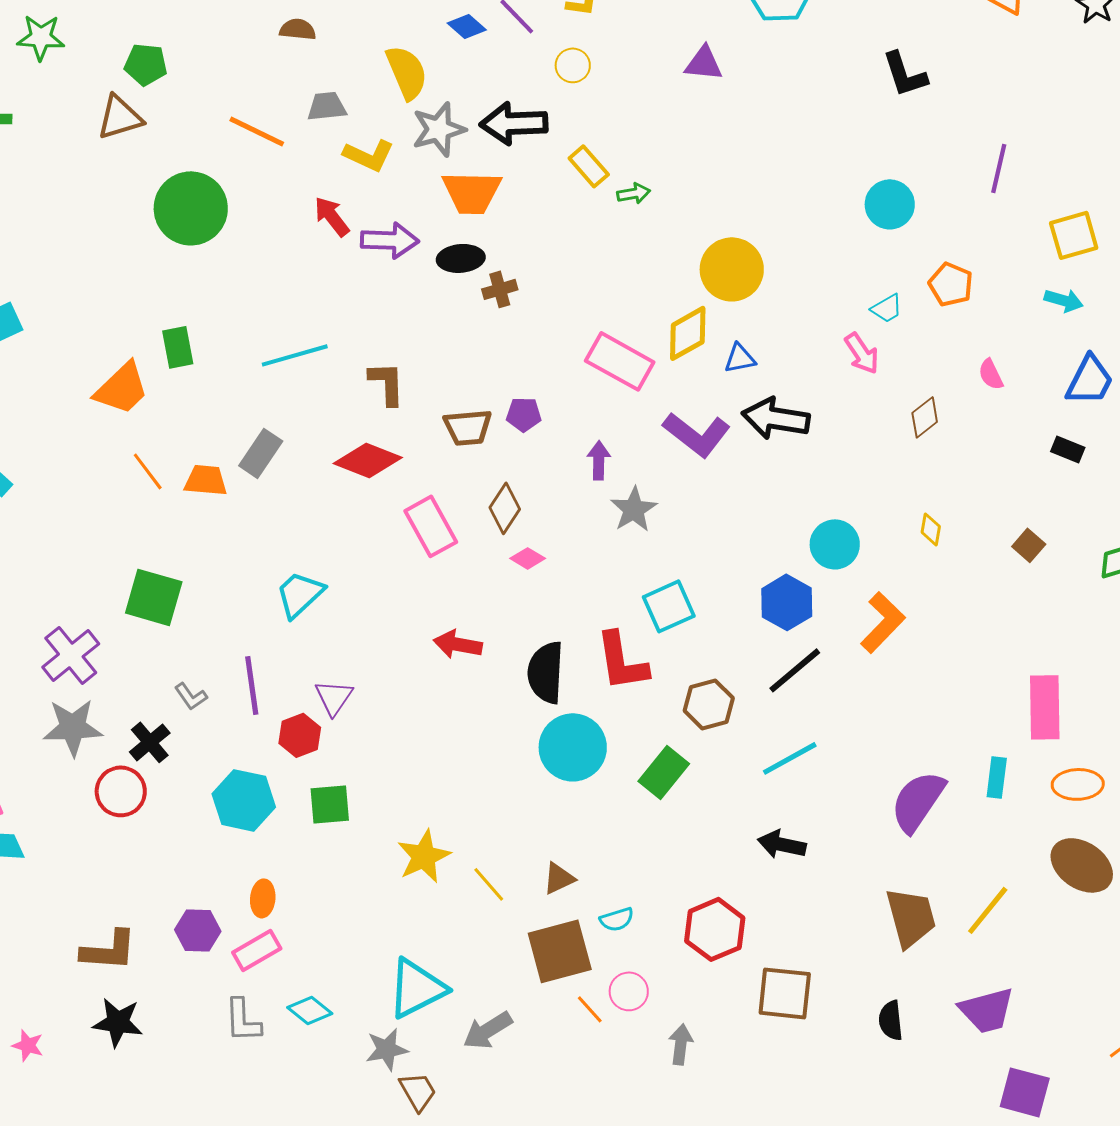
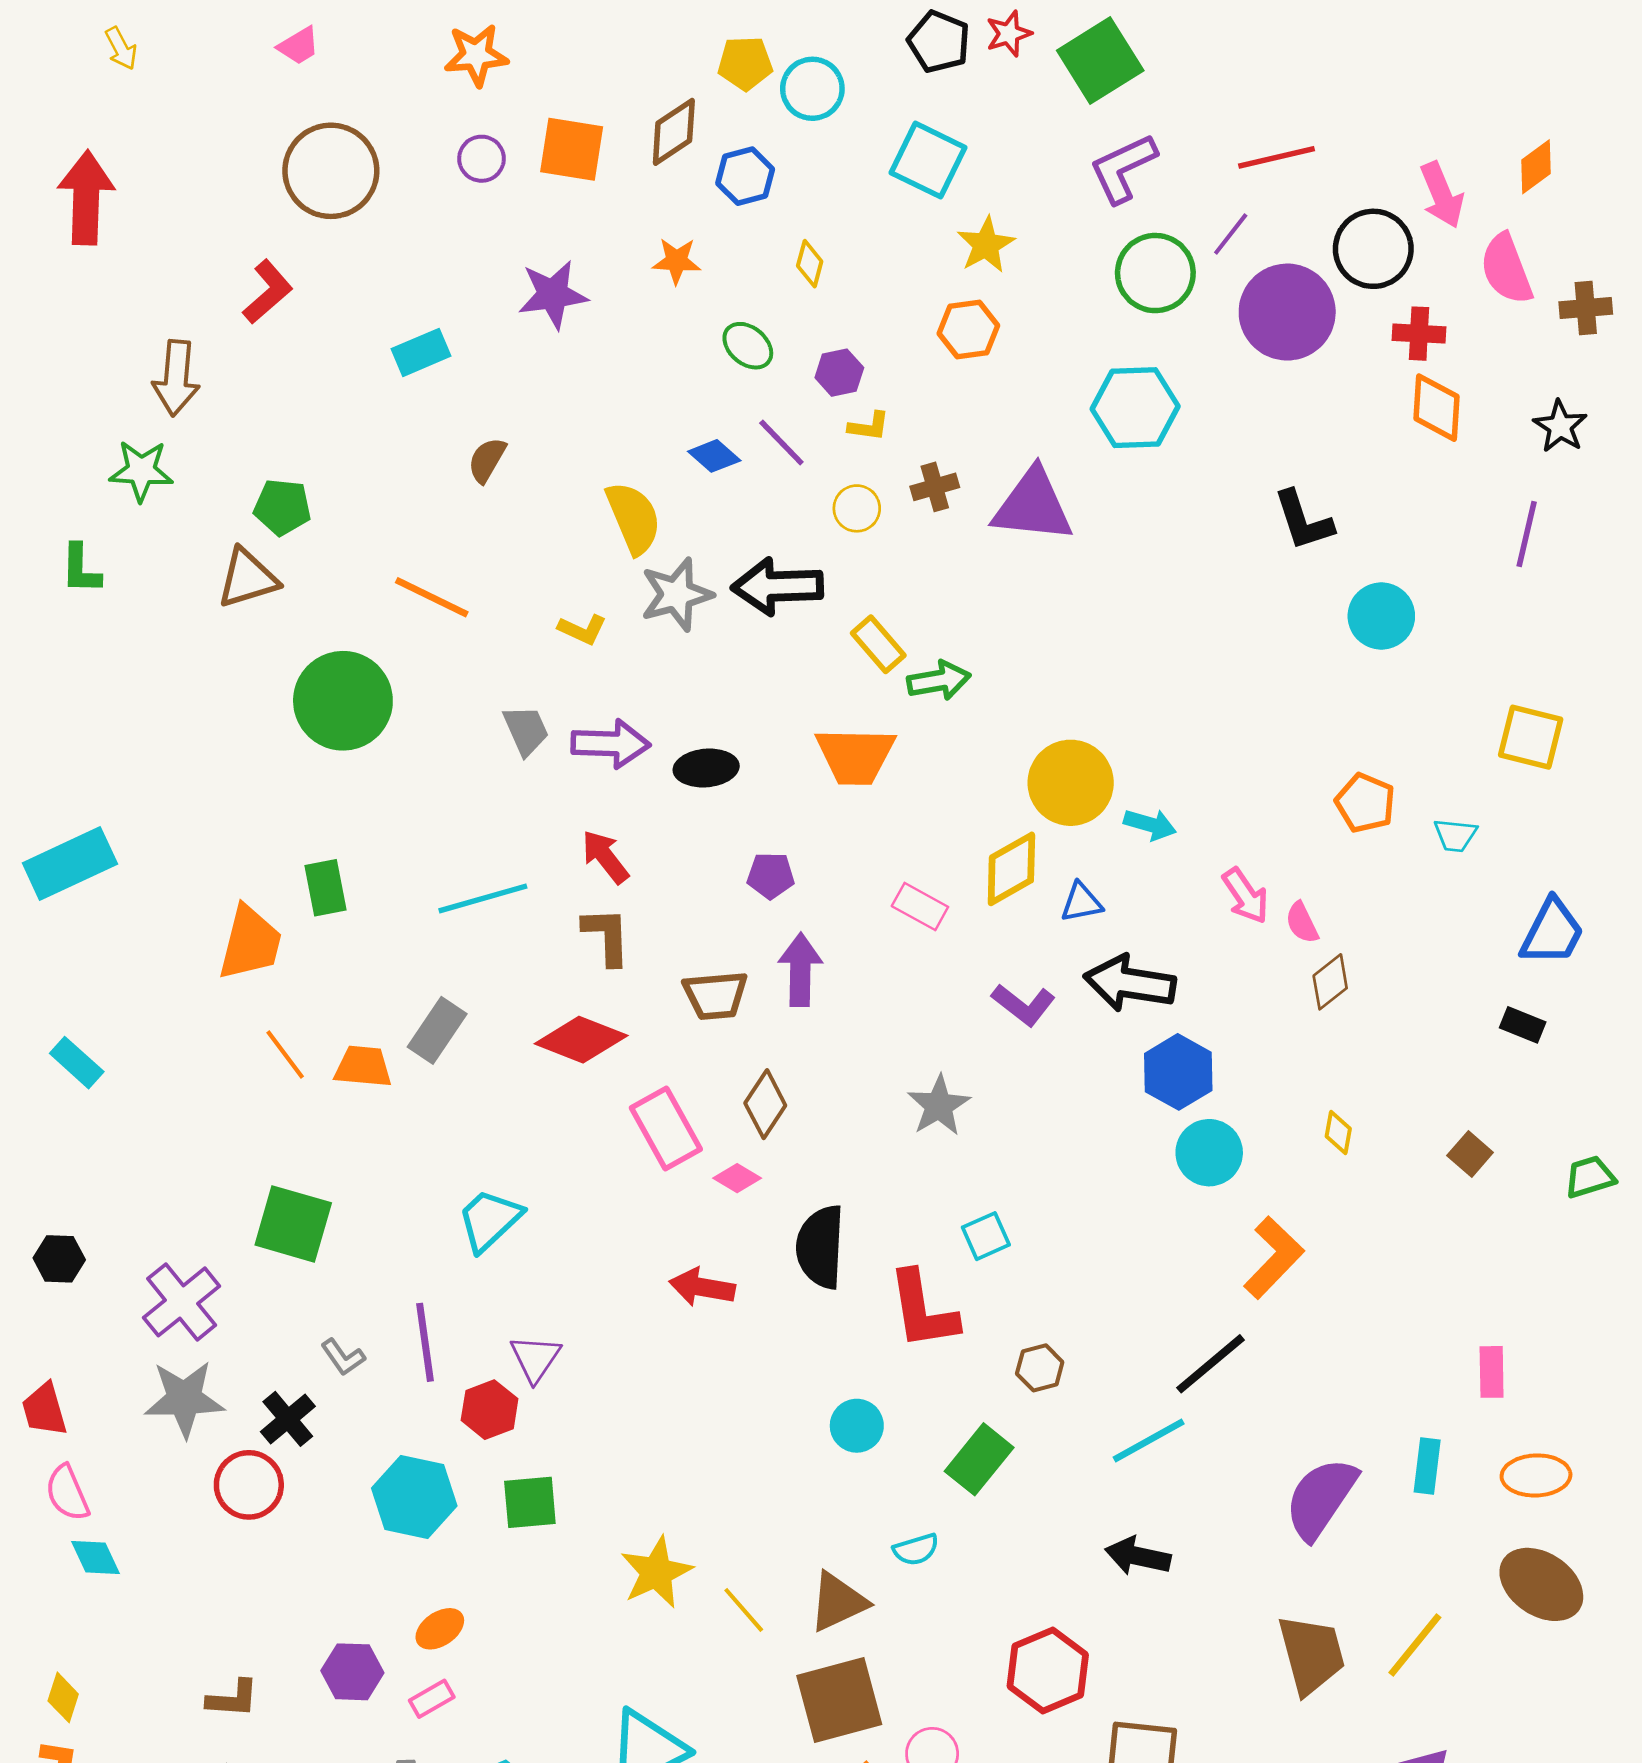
brown semicircle: (298, 29) -> (487, 460), turned -66
purple triangle: (704, 63) -> (1033, 506), size x1.6
gray trapezoid: (327, 106) -> (526, 730), moved, turned 72
yellow L-shape: (369, 155) -> (582, 629), size x0.7
purple line: (999, 168) -> (1527, 534), moved
orange trapezoid: (472, 192) -> (855, 756), moved
green arrow: (634, 193) -> (939, 681), size x1.4
cyan circle: (890, 204) -> (1381, 616), moved
red arrow: (332, 216) -> (605, 857), moved
yellow square: (1074, 235) -> (1531, 737), turned 30
brown cross: (500, 289) -> (935, 487), moved
cyan arrow: (1064, 300) -> (1150, 824), moved
cyan trapezoid: (887, 308) -> (1455, 835), moved, turned 36
pink rectangle: (620, 361) -> (920, 907), size x0.6
pink semicircle: (991, 374) -> (1302, 923), moved
orange trapezoid: (122, 388) -> (250, 943), turned -32
purple pentagon: (524, 414) -> (771, 876), moved
purple L-shape: (697, 434) -> (1024, 1005), size x0.7
purple arrow: (599, 460) -> (800, 970), moved, size x1.4
pink diamond: (528, 558) -> (737, 1178), moved
blue hexagon: (787, 602) -> (1178, 1072), moved
cyan square: (669, 606) -> (986, 1236), size x0.7
black line: (795, 670) -> (1210, 1364), moved
black semicircle: (546, 672) -> (820, 1247), moved
brown hexagon: (709, 704) -> (1040, 1368), size x0.7
pink rectangle: (1045, 707) -> (1492, 1372), size x0.6
cyan circle: (573, 747) -> (857, 1426), size x0.6
brown triangle: (559, 878) -> (838, 1602), size x1.4
orange ellipse: (263, 898) -> (440, 1629), turned 51
cyan semicircle: (617, 919) -> (916, 1549), moved
brown L-shape: (109, 950) -> (233, 1699), size x0.7
pink rectangle: (257, 950) -> (432, 1699), size x0.7

